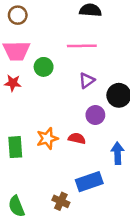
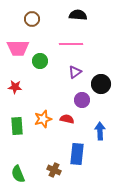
brown circle: (18, 15) -> (32, 19), moved
red star: (13, 83) -> (15, 87), moved
blue rectangle: (89, 182) -> (77, 154), turned -65

